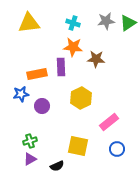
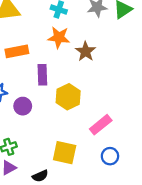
brown star: (96, 59) -> (86, 51), turned 30
purple rectangle: (61, 67) -> (42, 75), moved
orange rectangle: (37, 74) -> (17, 51), moved

